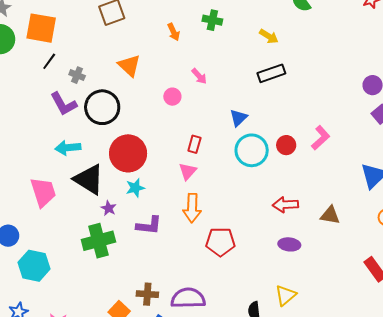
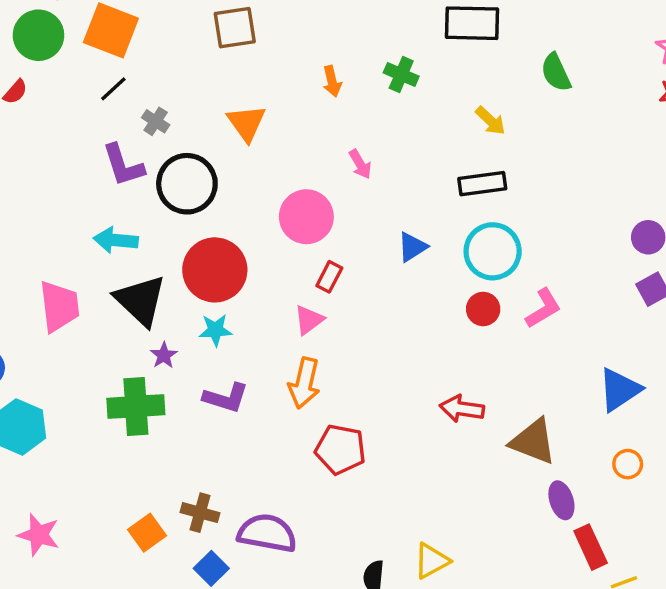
pink circle: (172, 97) -> (306, 217), moved, size x1.8
cyan circle: (252, 150) -> (493, 251), moved
brown triangle: (330, 215) -> (533, 442), size x1.4
purple ellipse: (289, 244) -> (561, 500), moved, turned 55

